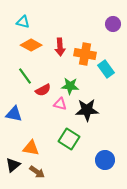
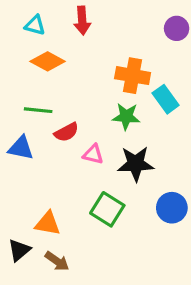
red arrow: (60, 47) -> (82, 21), moved
green line: (25, 76) -> (38, 110), turned -48
green star: (70, 86) -> (126, 116), moved
blue triangle: (14, 114) -> (21, 148), moved
blue circle: (105, 160) -> (172, 208), moved

